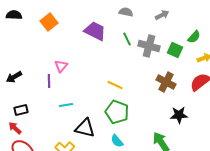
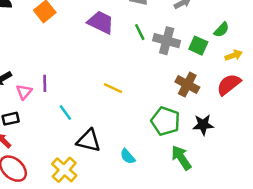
pink triangle: (61, 66) -> (24, 92), moved
yellow line: (115, 85) -> (113, 88), moved
cyan line: (66, 105) -> (65, 113), turned 64
green pentagon: (117, 112) -> (165, 121), moved

